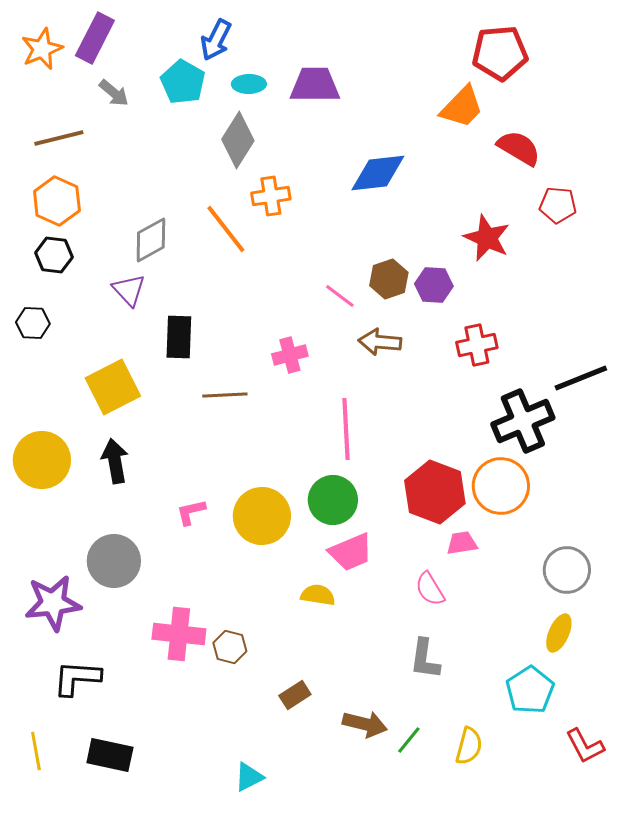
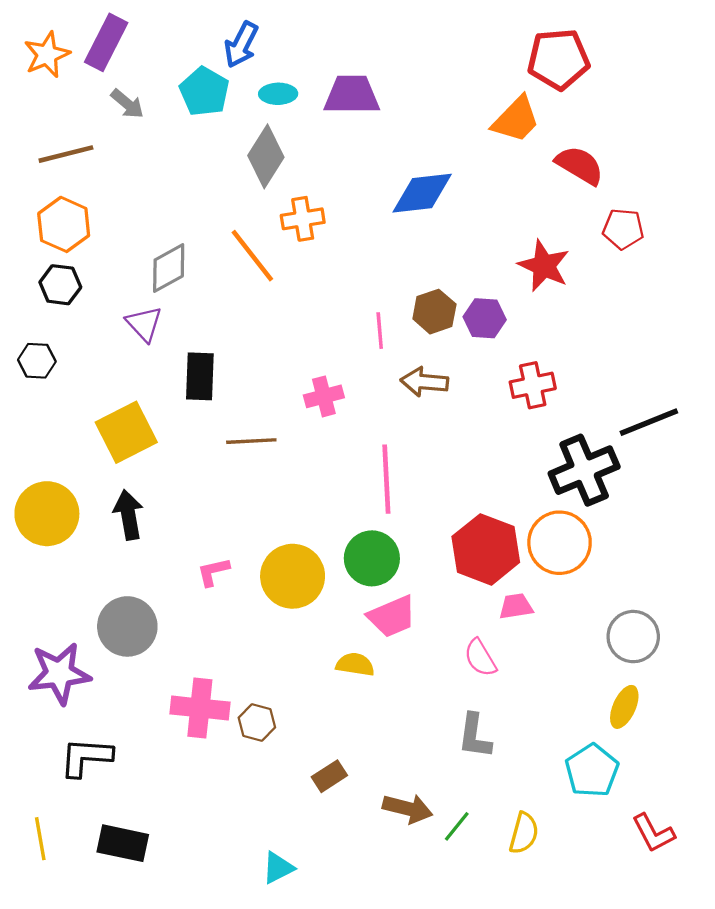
pink line: (340, 296) -> (380, 331), turned 48

